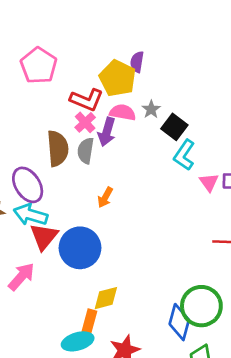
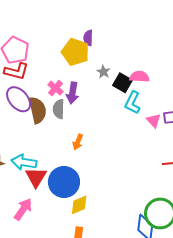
red L-shape: (87, 100) -> (16, 71), moved
pink semicircle: (123, 112) -> (139, 77), moved
purple ellipse: (28, 185) -> (19, 99), moved
yellow diamond: (106, 298) -> (79, 205), moved

